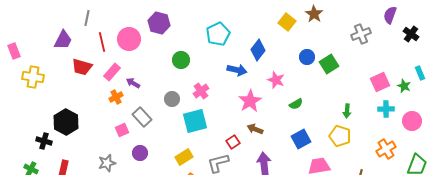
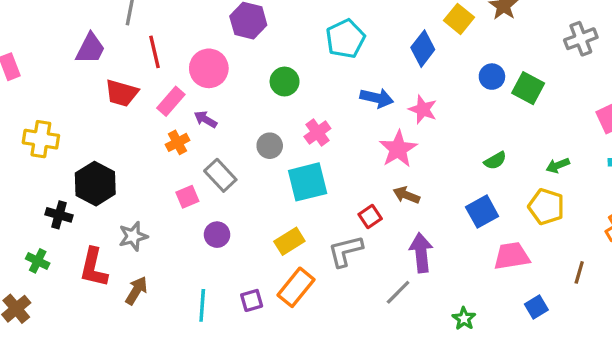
pink circle: (129, 39) -> (209, 68), moved
blue diamond: (258, 50) -> (423, 49), moved
green square: (329, 64) -> (528, 88), turned -30
yellow cross: (33, 77) -> (41, 139), moved
pink star: (276, 80) -> (423, 109), moved
green semicircle: (296, 104) -> (495, 161), moved
green arrow: (347, 111) -> (558, 165), turned 64
gray star: (107, 163) -> (133, 236), moved

